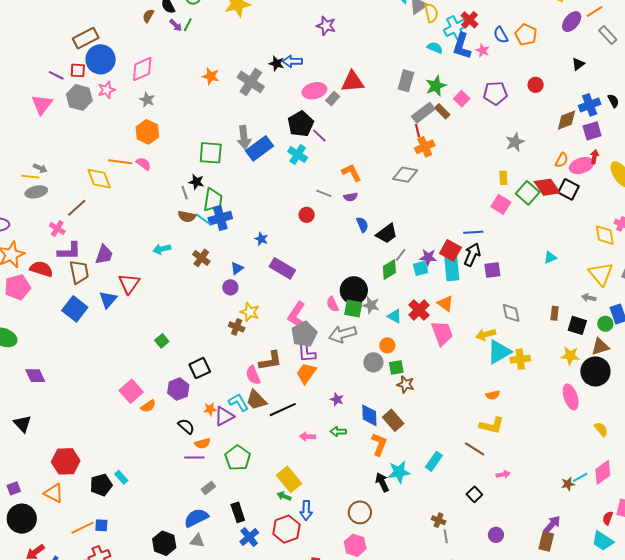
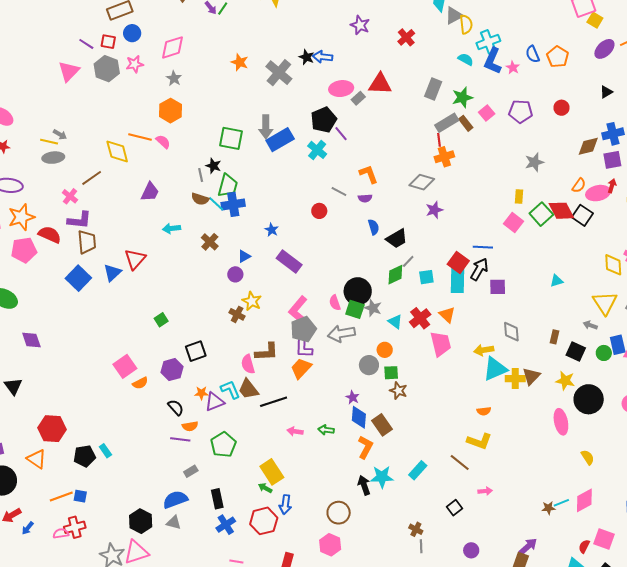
red cross: (470, 20) -> (406, 37), moved
blue circle: (101, 59) -> (132, 33), size x0.6
purple trapezoid: (104, 255) -> (150, 192), moved
purple star: (428, 257) -> (434, 210), moved, turned -30
brown triangle: (600, 347) -> (531, 376), moved, turned -36
purple star: (337, 399) -> (353, 397), moved

